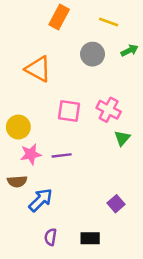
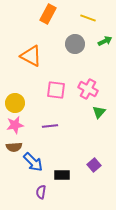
pink star: (31, 154) -> (15, 125), moved
blue arrow: (41, 200) -> (33, 162), turned 90
black rectangle: (90, 238) -> (62, 175), moved

